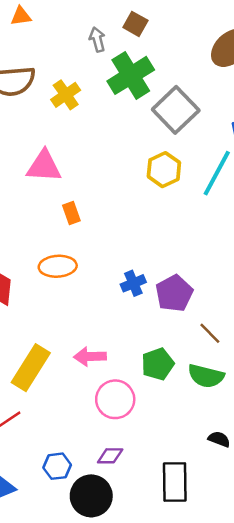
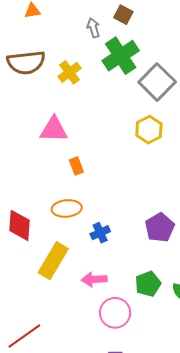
blue cross: (133, 283) -> (100, 233), moved
yellow rectangle: (31, 368) -> (53, 261), moved

